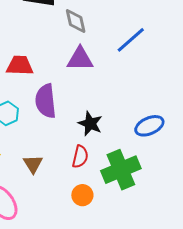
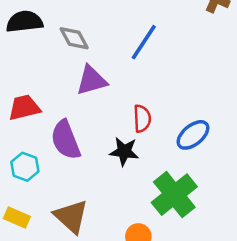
red semicircle: (80, 157) -> (142, 119), moved
brown triangle: (33, 164) -> (71, 216), size x1.5

